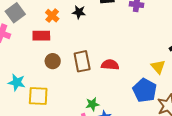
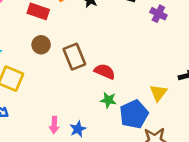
brown rectangle: (82, 61) -> (74, 57), turned -30
green star: (92, 104) -> (108, 100), moved

